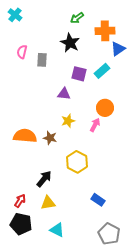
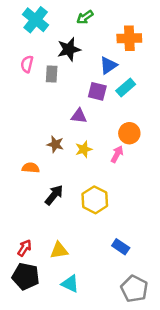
cyan cross: (15, 15) -> (36, 20), moved, size x1.5
green arrow: (77, 18) -> (85, 17), moved
black star: (70, 43) -> (69, 49), moved, turned 30
blue triangle: (118, 49) -> (108, 65), moved
orange semicircle: (25, 136) -> (31, 168), size x0.6
brown star: (50, 138) -> (55, 144), moved
black arrow: (44, 179) -> (54, 195), moved

